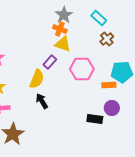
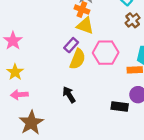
yellow semicircle: (37, 79) -> (78, 59), moved
black arrow: (42, 101) -> (69, 95), moved

